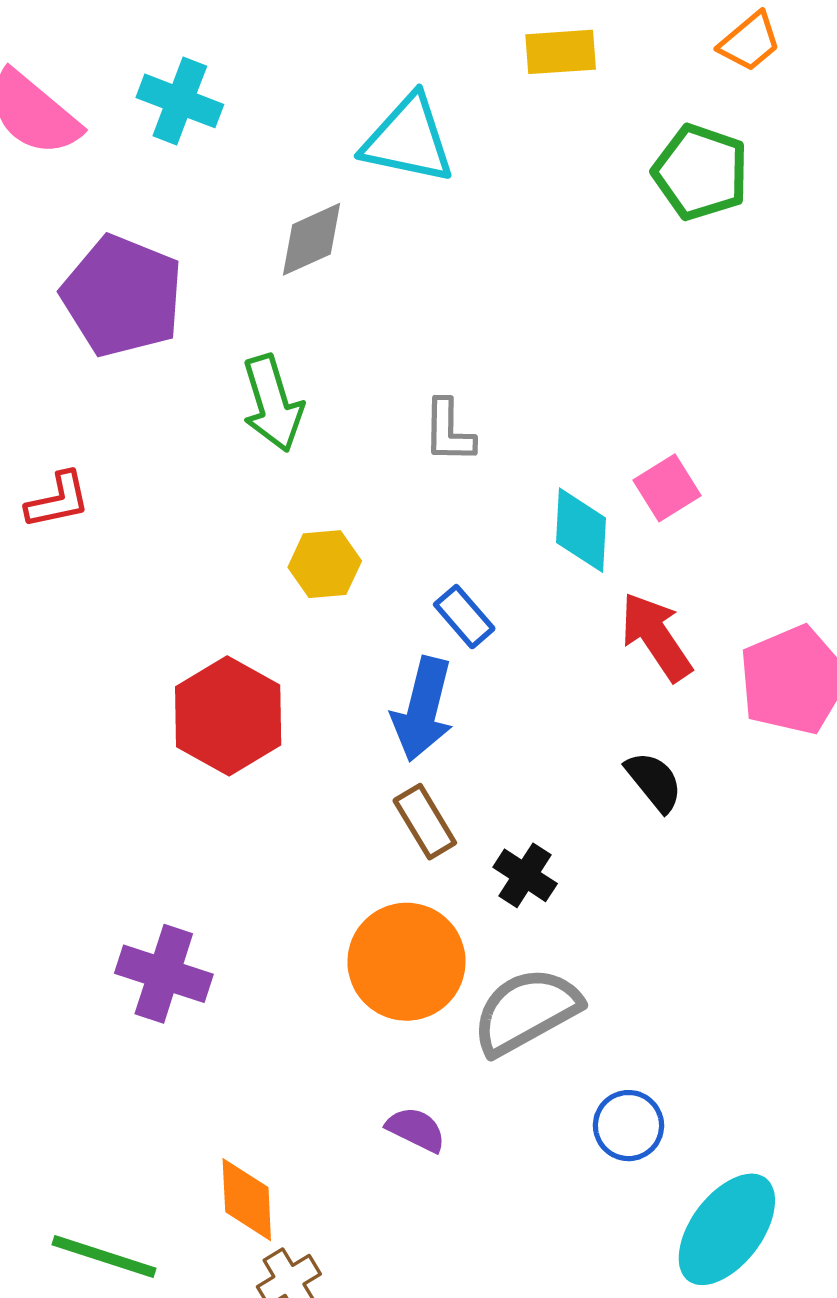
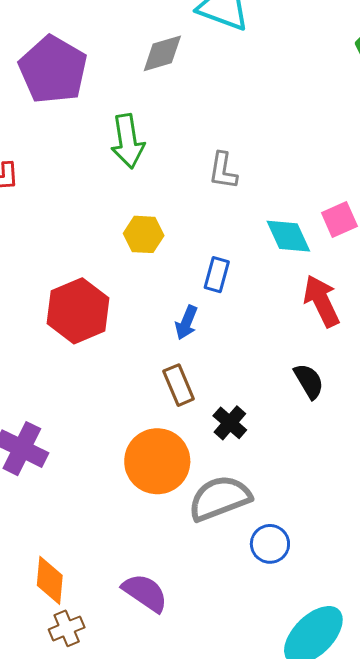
cyan diamond: (581, 530) -> (288, 236), turned -36
blue rectangle: (464, 617) -> (217, 275), turned 48
blue arrow: (423, 709) -> (186, 323), size x0.6
blue circle: (629, 1126) -> (270, 544), moved
purple semicircle: (416, 1129) -> (145, 593), moved, size x1.4

